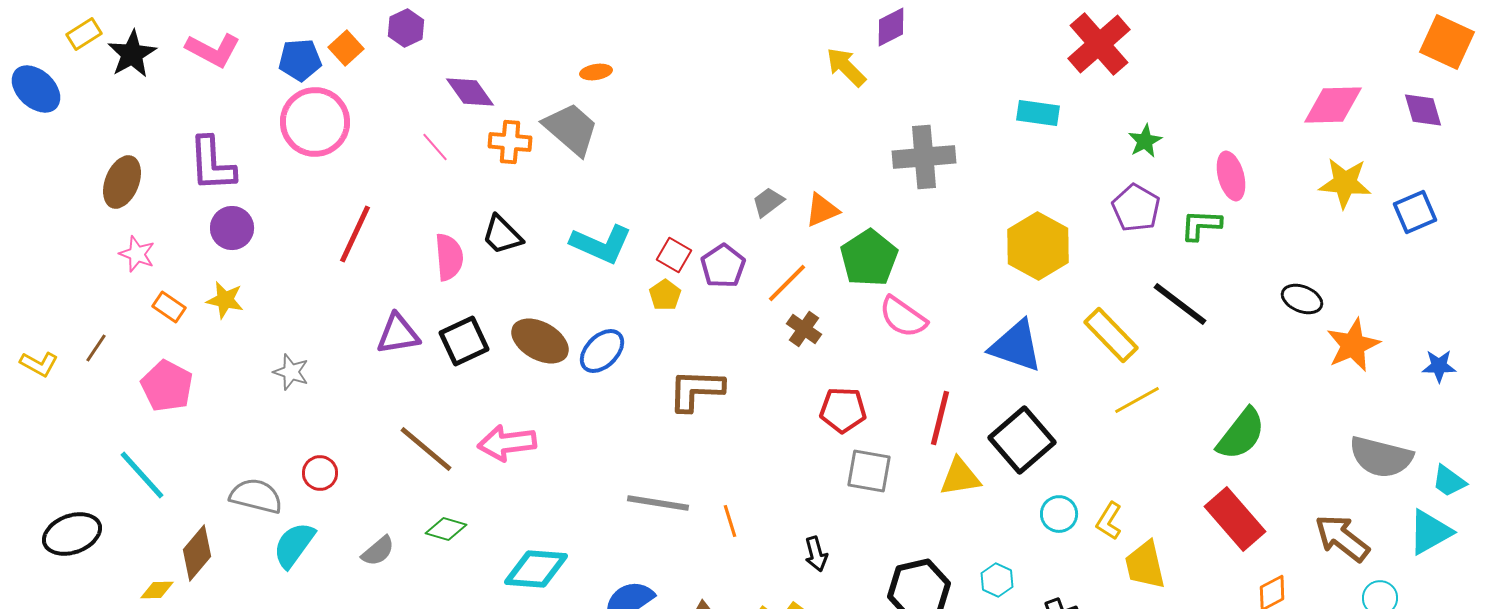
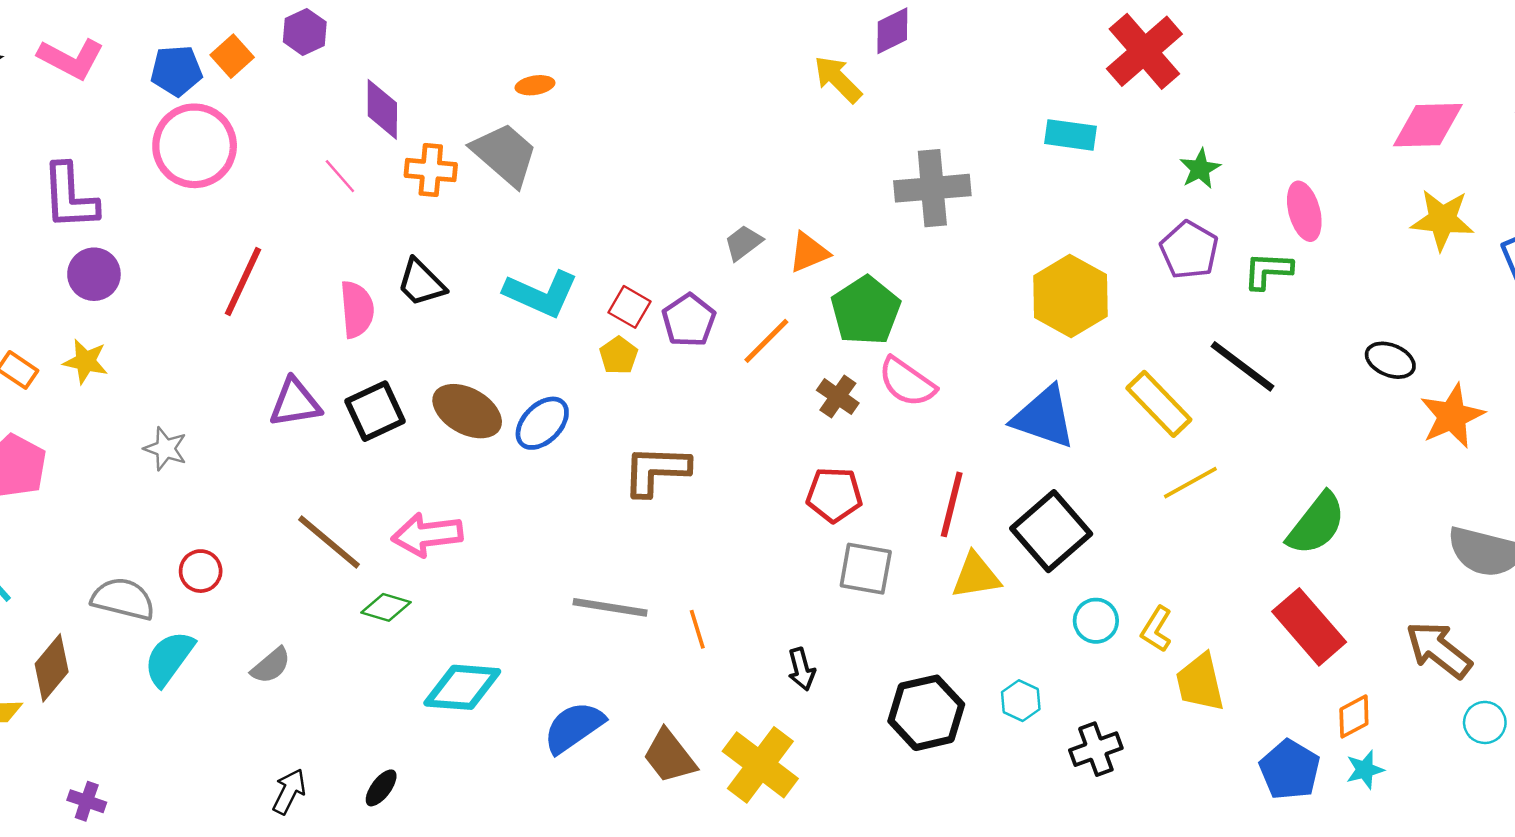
purple diamond: (470, 92) -> (382, 109), turned 36
brown cross: (804, 329) -> (838, 397), moved
green diamond: (446, 529) -> (386, 607), moved

